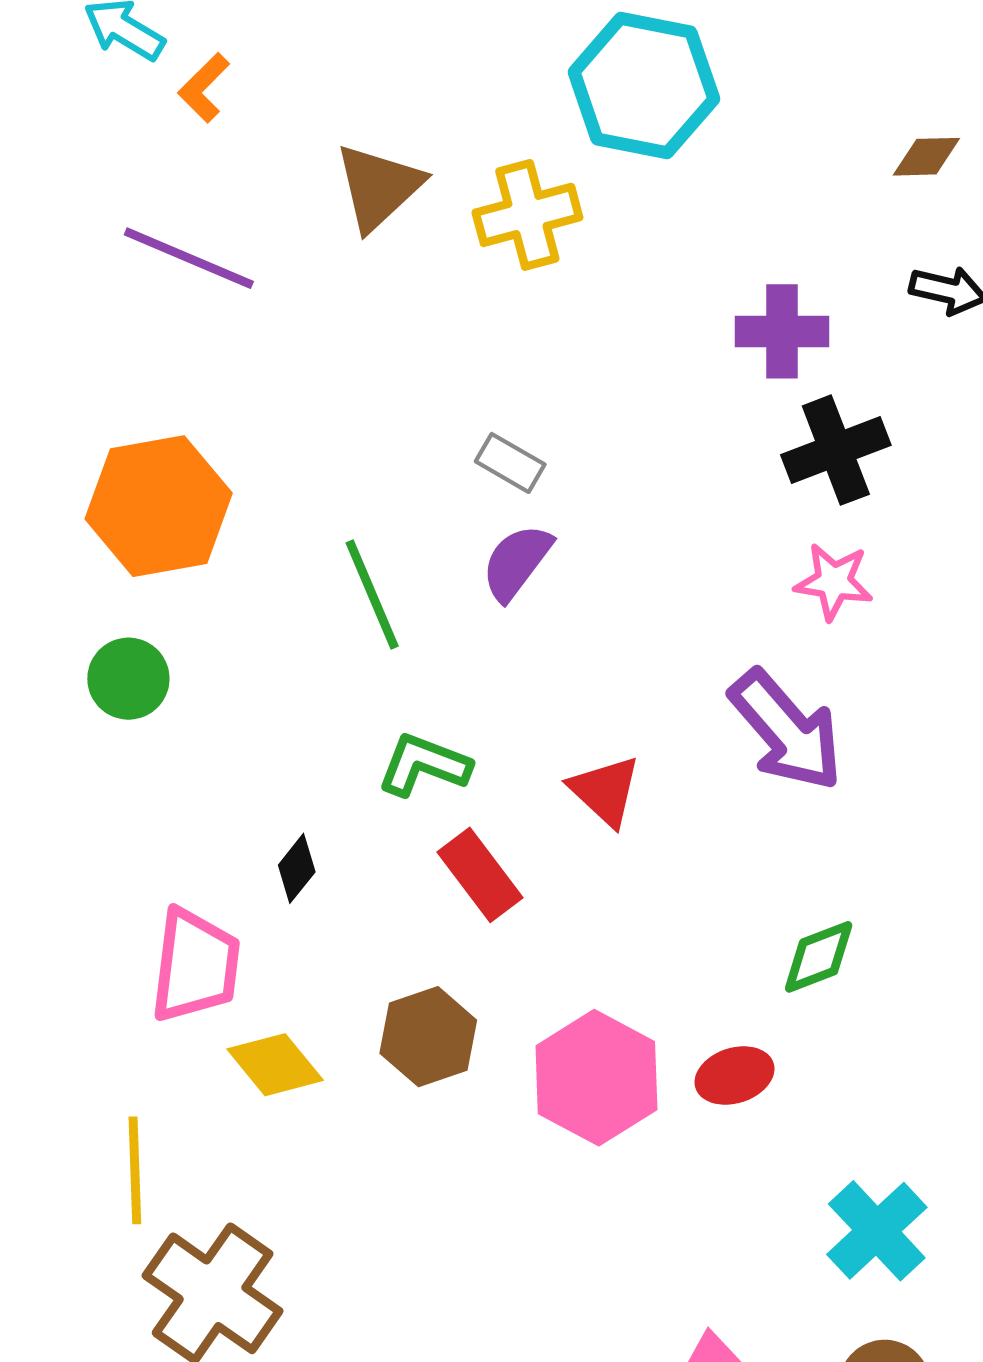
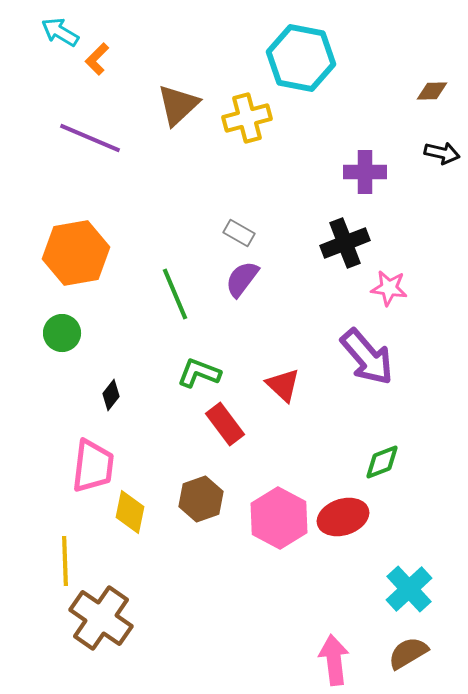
black cross: (836, 450) -> (345, 243), moved
black diamond: (297, 868) -> (111, 395), moved
yellow diamond: (275, 1065) -> (130, 512), turned 51
red ellipse: (734, 1076) -> (343, 517), size x1.4

